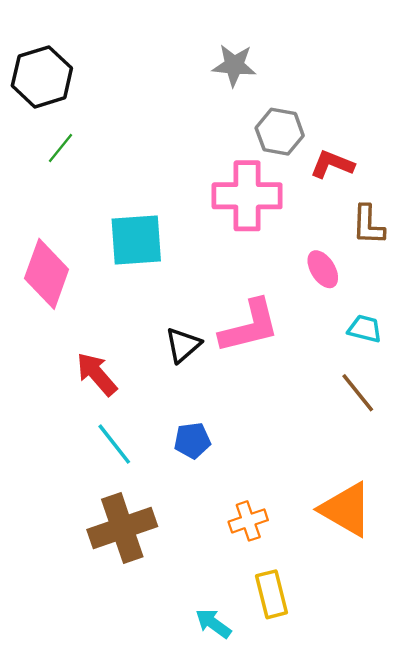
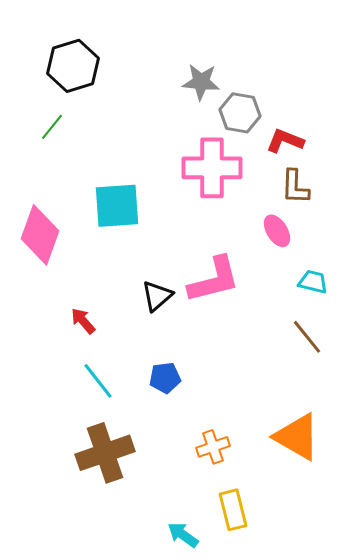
gray star: (234, 65) -> (201, 82), moved
black hexagon: (42, 77) -> (73, 66), moved
brown L-shape: (368, 225) -> (295, 187), moved
red arrow: (97, 374) -> (83, 321), size x0.7

